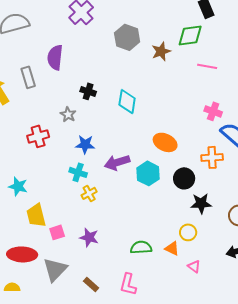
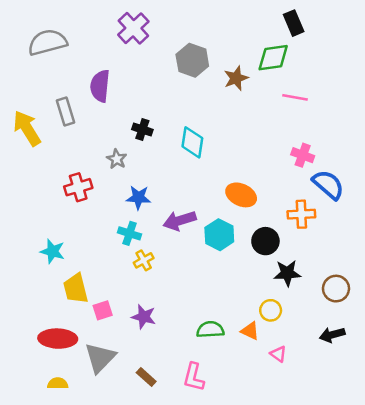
yellow semicircle: (12, 287) -> (58, 383), moved

